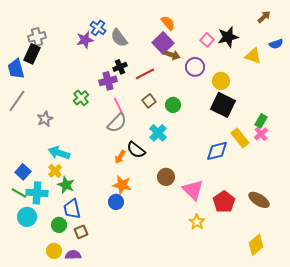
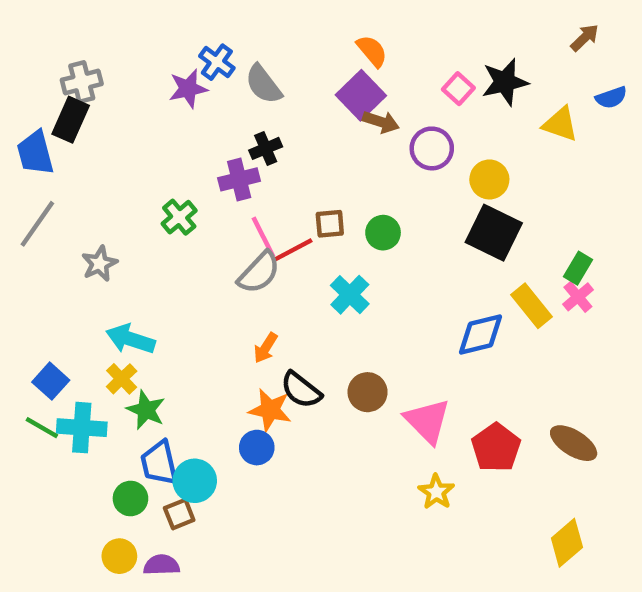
red line: (145, 74) -> (292, 250), moved
brown square: (149, 101) -> (330, 224), turned 32
black semicircle: (136, 150) -> (301, 390), moved
cyan circle: (27, 217) -> (195, 481), moved

